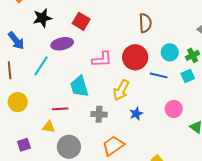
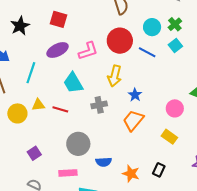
purple ellipse: (62, 44) -> (58, 50), moved
blue line: (159, 75) -> (147, 52), turned 30
red line: (60, 109) -> (60, 109), turned 35
pink circle: (174, 109) -> (175, 108), moved
yellow triangle: (49, 127) -> (38, 105), moved
orange trapezoid: (113, 146) -> (133, 120), moved

